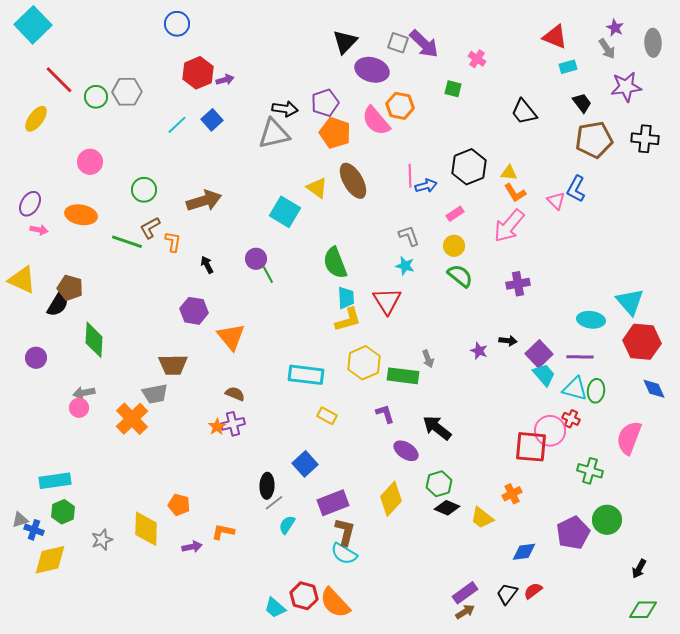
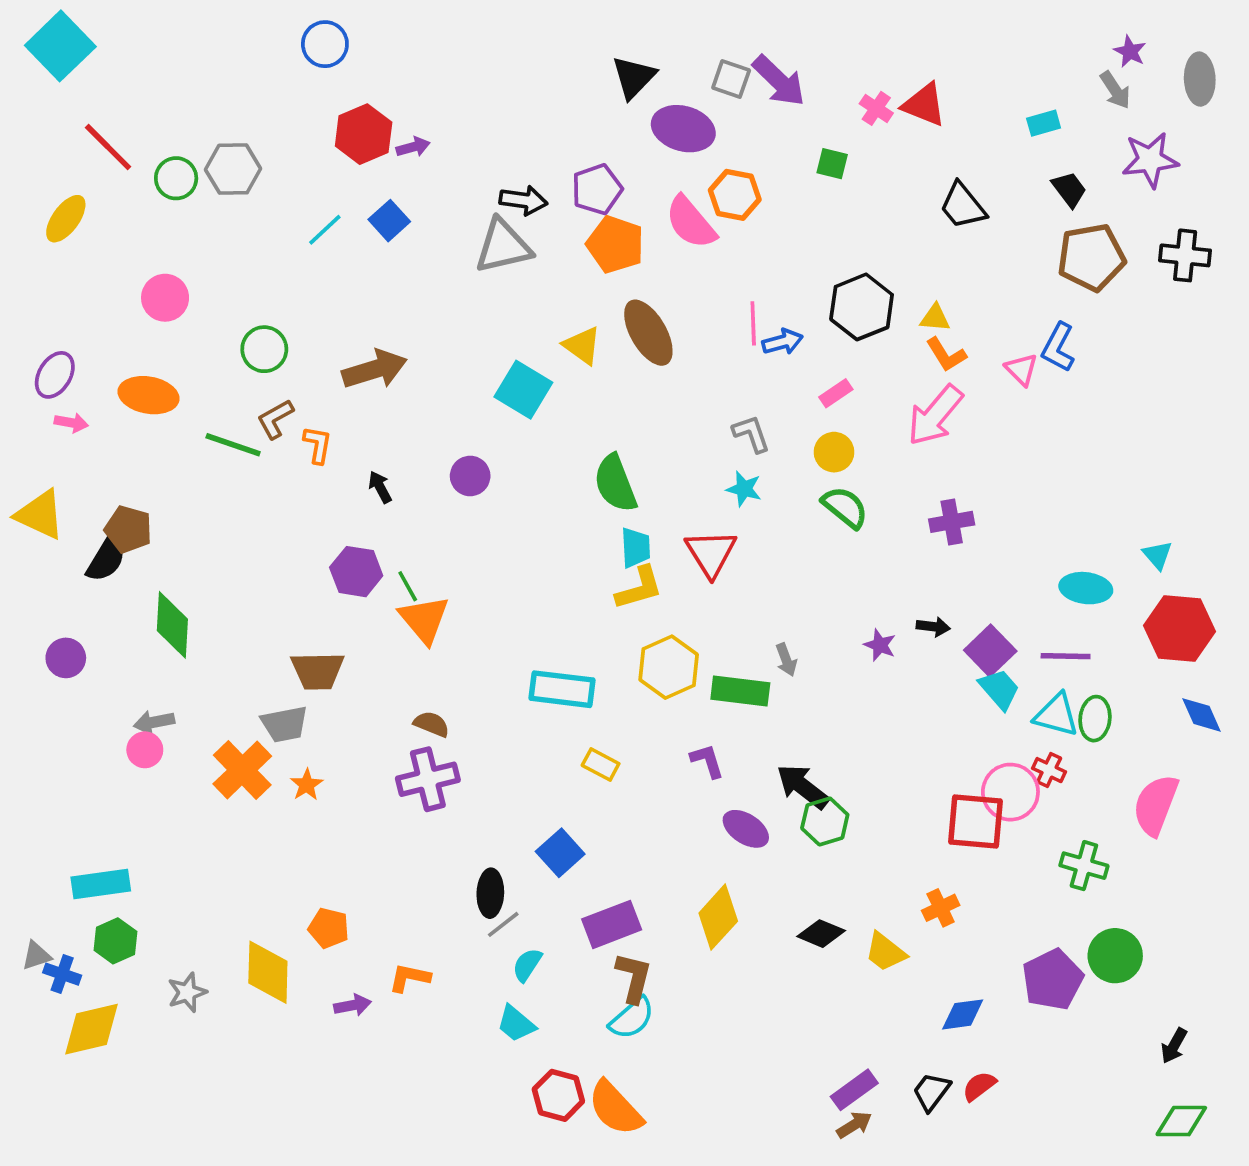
red triangle: (555, 37) -> (924, 105), moved
green line: (268, 275) -> (408, 586), moved
cyan triangle: (630, 302) -> (1157, 555), size x0.6
purple cross: (233, 424) -> (428, 779), size x1.4
orange star: (217, 427) -> (307, 785), moved
green hexagon: (439, 484) -> (825, 821), moved
cyan semicircle: (344, 554) -> (632, 1018), turned -72
cyan trapezoid: (275, 608) -> (516, 1024), moved

